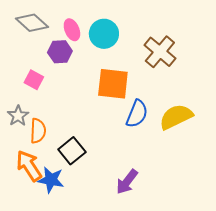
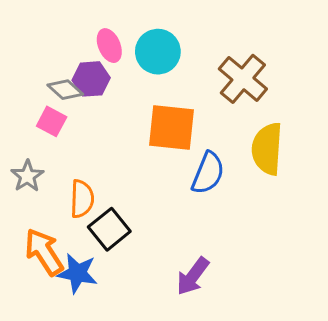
gray diamond: (32, 23) -> (65, 90), moved, size x0.7
yellow semicircle: (176, 117) -> (267, 149), moved, turned -60
orange semicircle: (38, 131) -> (82, 199), moved

